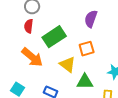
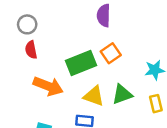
green rectangle: (54, 37) -> (81, 63), moved, turned 30
yellow triangle: (68, 64) -> (94, 96), moved

